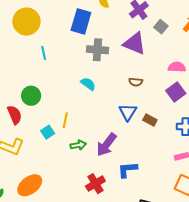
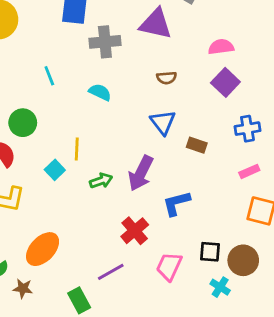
cyan line: (44, 53) -> (49, 76), moved
brown rectangle: (150, 120) -> (197, 145), moved

